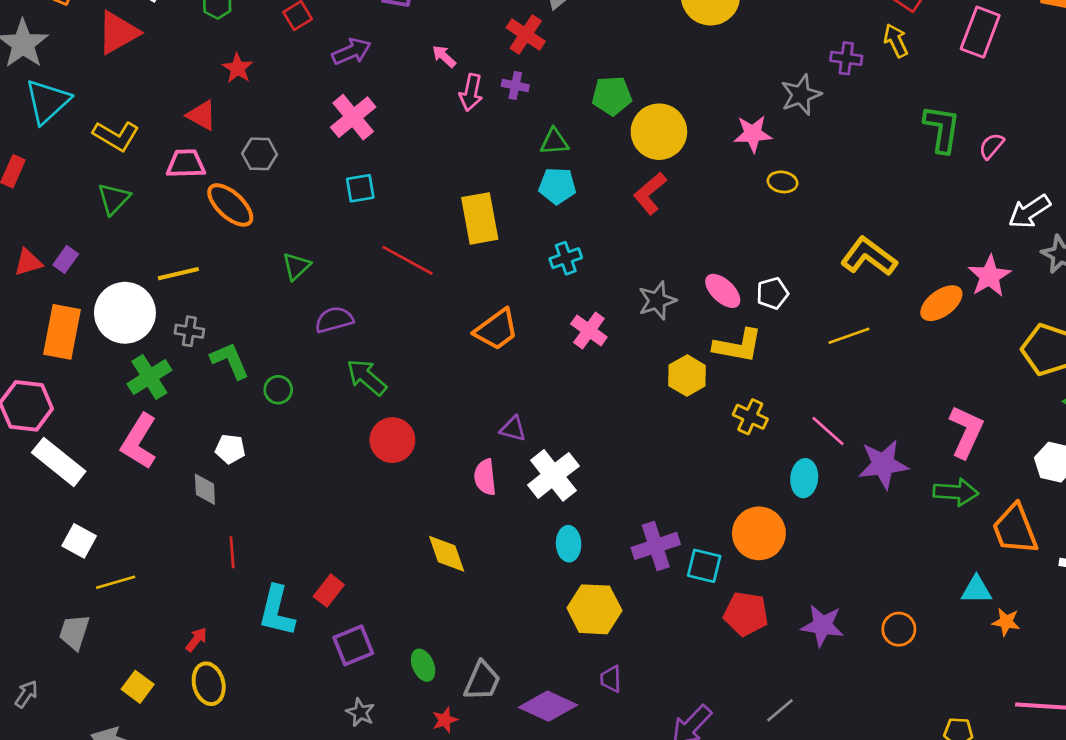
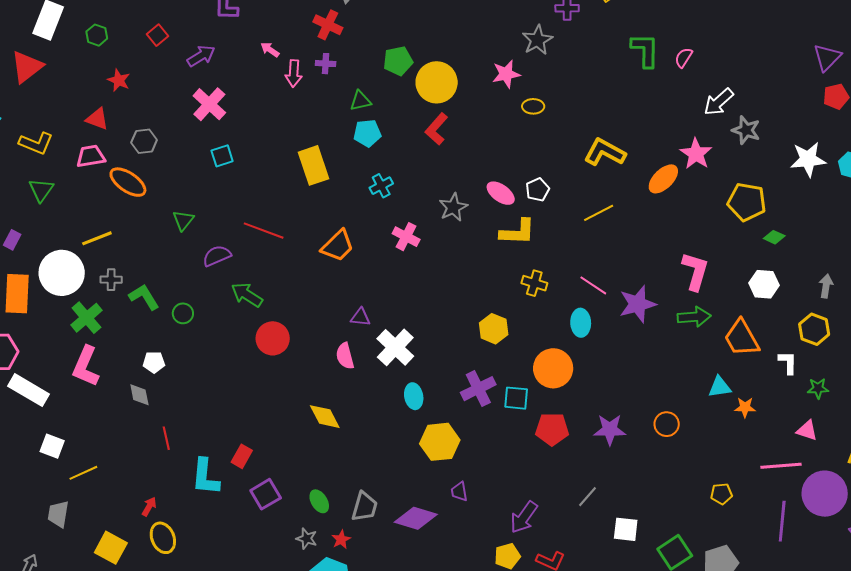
red line: (408, 260) -> (264, 231), moved
yellow hexagon: (687, 376) -> (494, 329), moved
yellow square: (138, 687) -> (111, 548), size x1.4
gray star: (360, 712) -> (307, 539), moved

